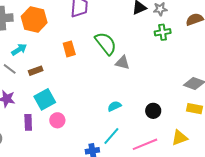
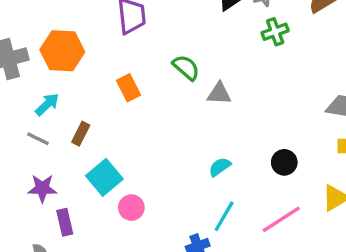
green semicircle: (106, 43) -> (186, 68), size x0.7
brown rectangle: (36, 71) -> (81, 134), turned -32
purple rectangle: (28, 122) -> (65, 222), moved

